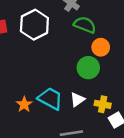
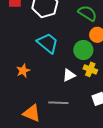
cyan trapezoid: (50, 99) -> (48, 43), moved
yellow cross: (103, 104) -> (90, 69), moved

